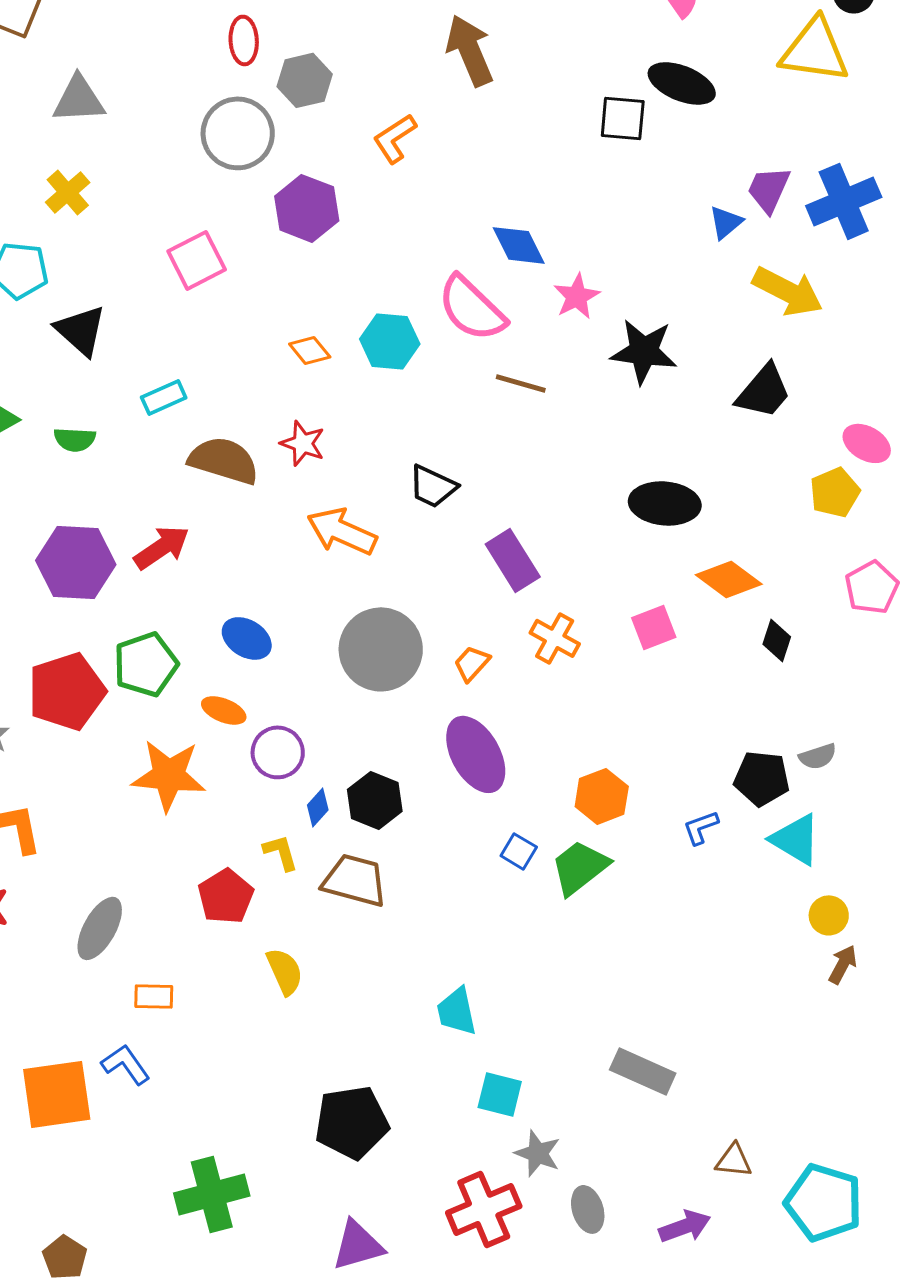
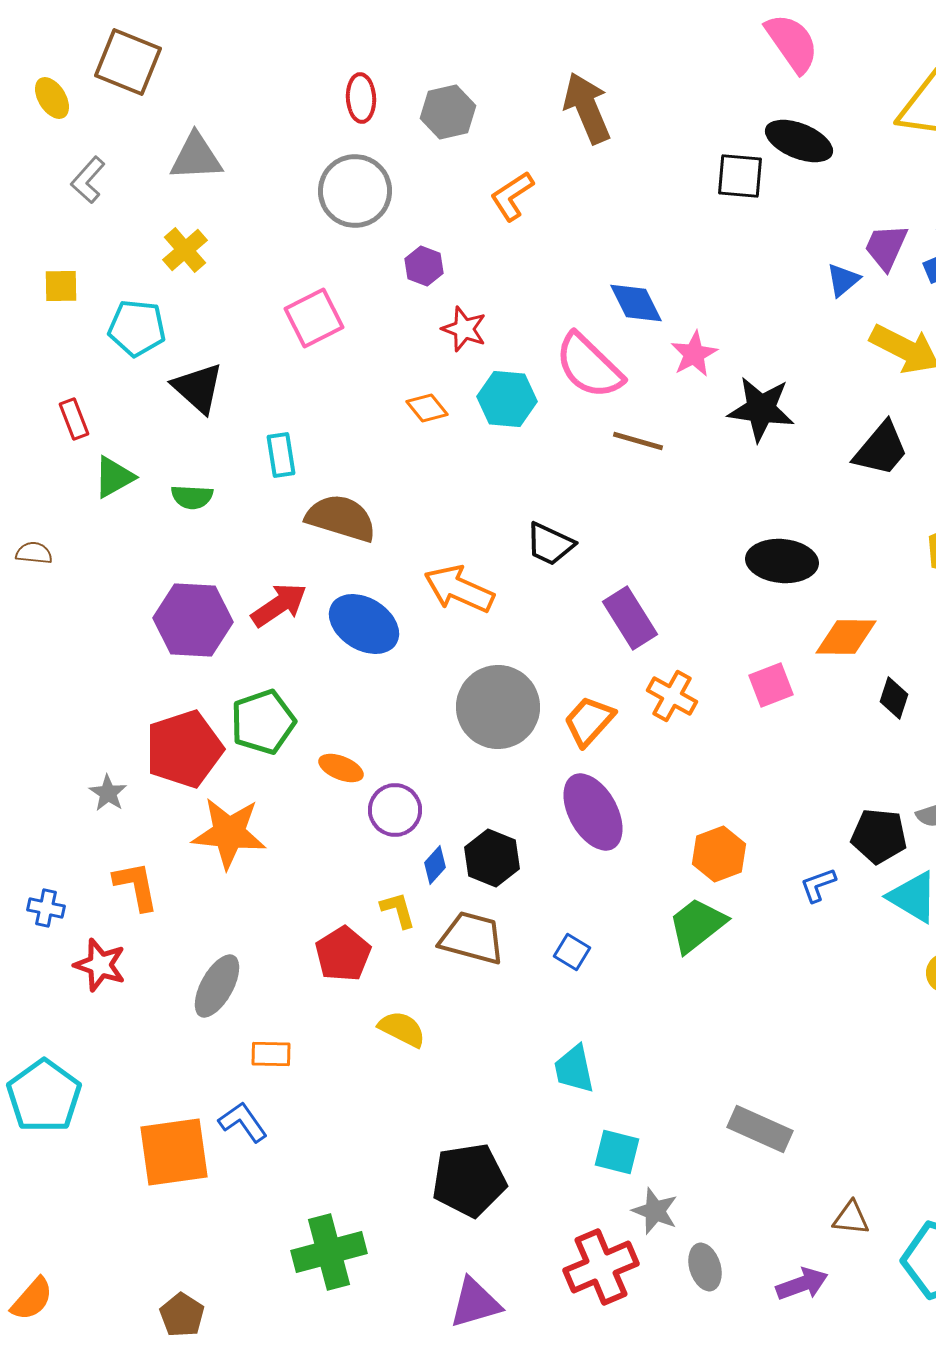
gray hexagon: (305, 80) -> (448, 112), moved
purple hexagon: (307, 208) -> (424, 266), size x0.6
cyan rectangle: (164, 397) -> (281, 455), turned -75
red star: (303, 443) -> (464, 329), moved
orange diamond: (729, 579) -> (846, 637), turned -36
blue ellipse: (247, 638) -> (364, 624), moved, size x1.4
orange trapezoid: (472, 663) -> (589, 721), size x1.4
orange star: (169, 775) -> (229, 833), moved
blue square: (519, 851) -> (572, 952), moved
yellow semicircle: (285, 971) -> (402, 1029), turned -39

